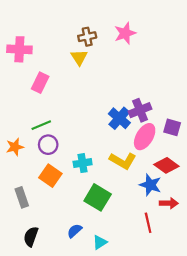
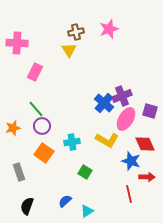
green line: (41, 125) -> (36, 109), turned 72
red diamond: (166, 165) -> (145, 144), turned 30
green square: (98, 197) -> (85, 172), size x0.6

